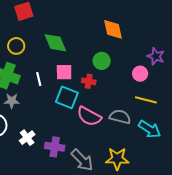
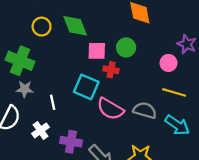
yellow circle: (16, 46) -> (42, 27), moved
pink square: (64, 72) -> (97, 51), moved
white line: (39, 79) -> (53, 102), moved

